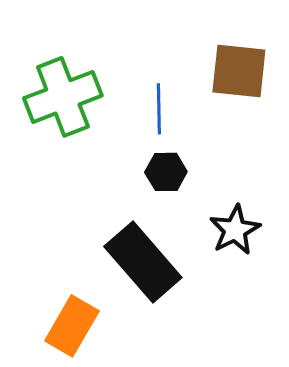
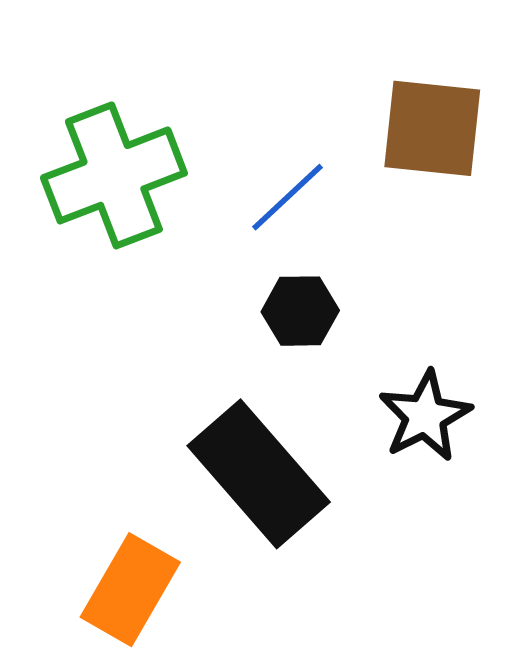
blue line: (159, 109) -> (288, 197), turned 48

